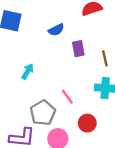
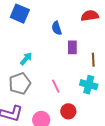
blue semicircle: (56, 30) -> (57, 28), turned 88
gray pentagon: (43, 113) -> (20, 84), moved

